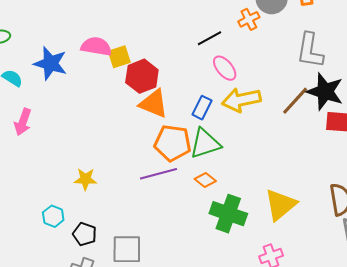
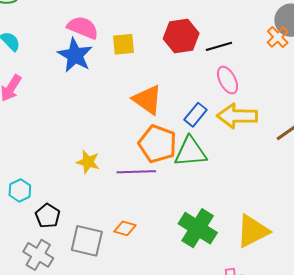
orange cross: (249, 19) -> (278, 37), moved, turned -30
pink semicircle: (96, 46) -> (83, 28), moved
blue star: (50, 63) -> (75, 55), moved
red hexagon: (142, 76) -> (181, 36), moved
yellow star: (85, 179) -> (88, 162), moved
orange diamond: (205, 180) -> (125, 228), moved, turned -35

